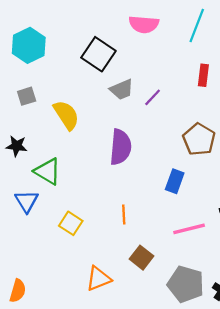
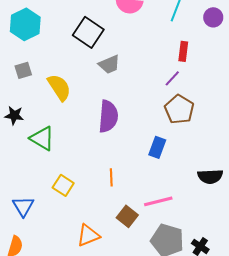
purple line: (153, 97) -> (172, 78), moved
blue triangle: (27, 201) -> (23, 206), moved
pink line: (189, 229) -> (158, 201), moved

